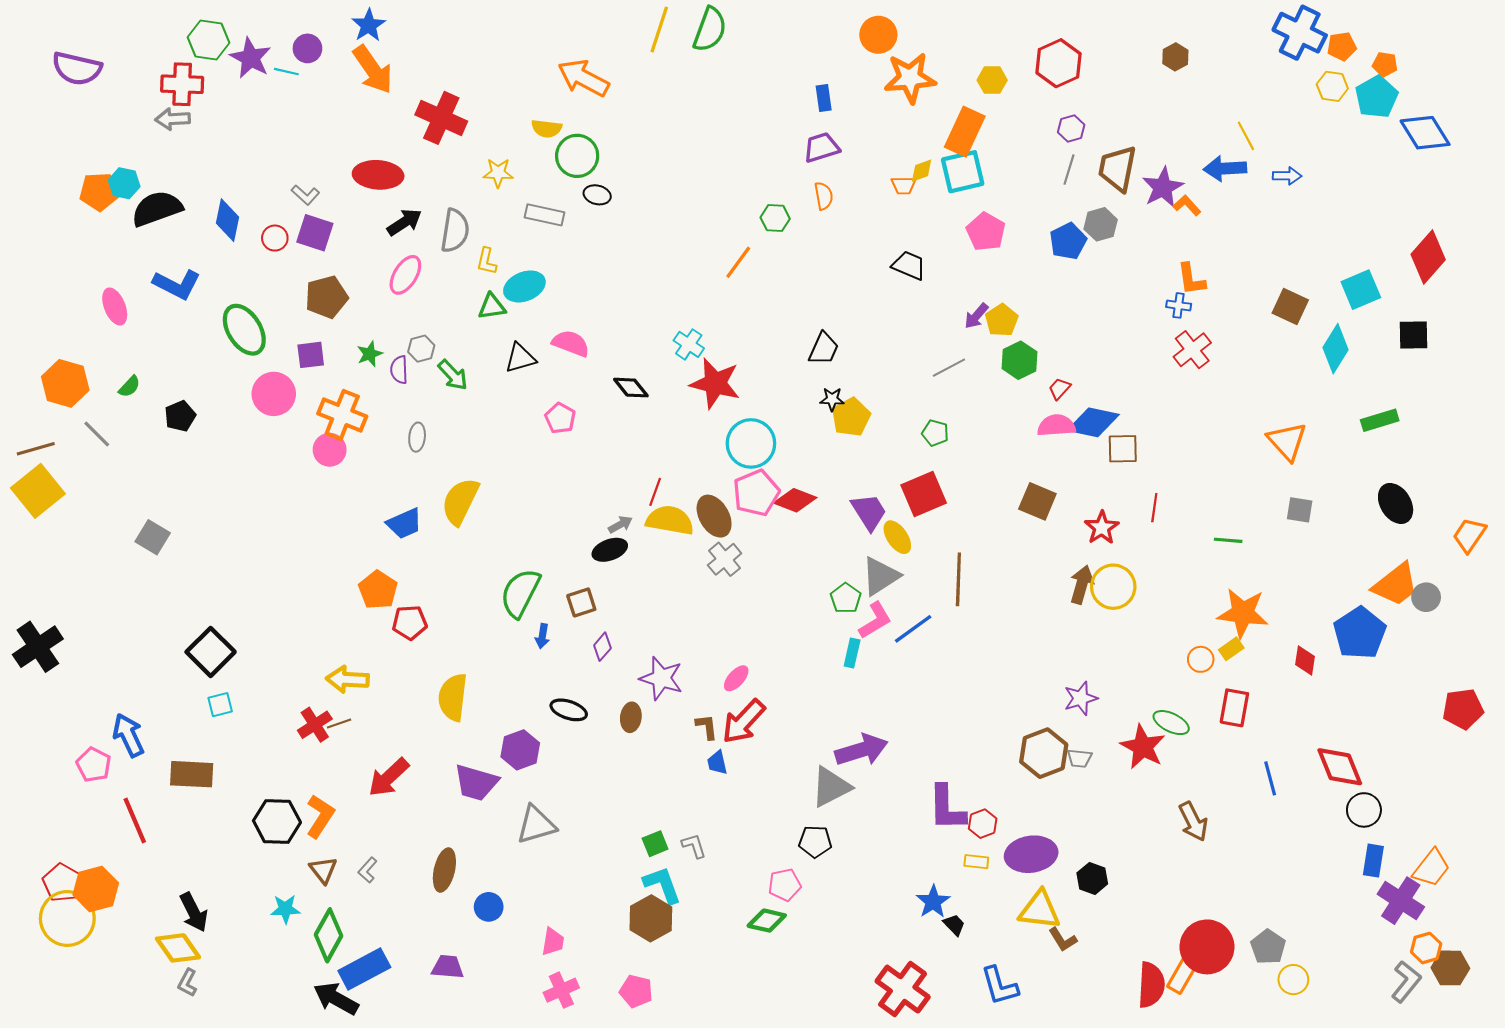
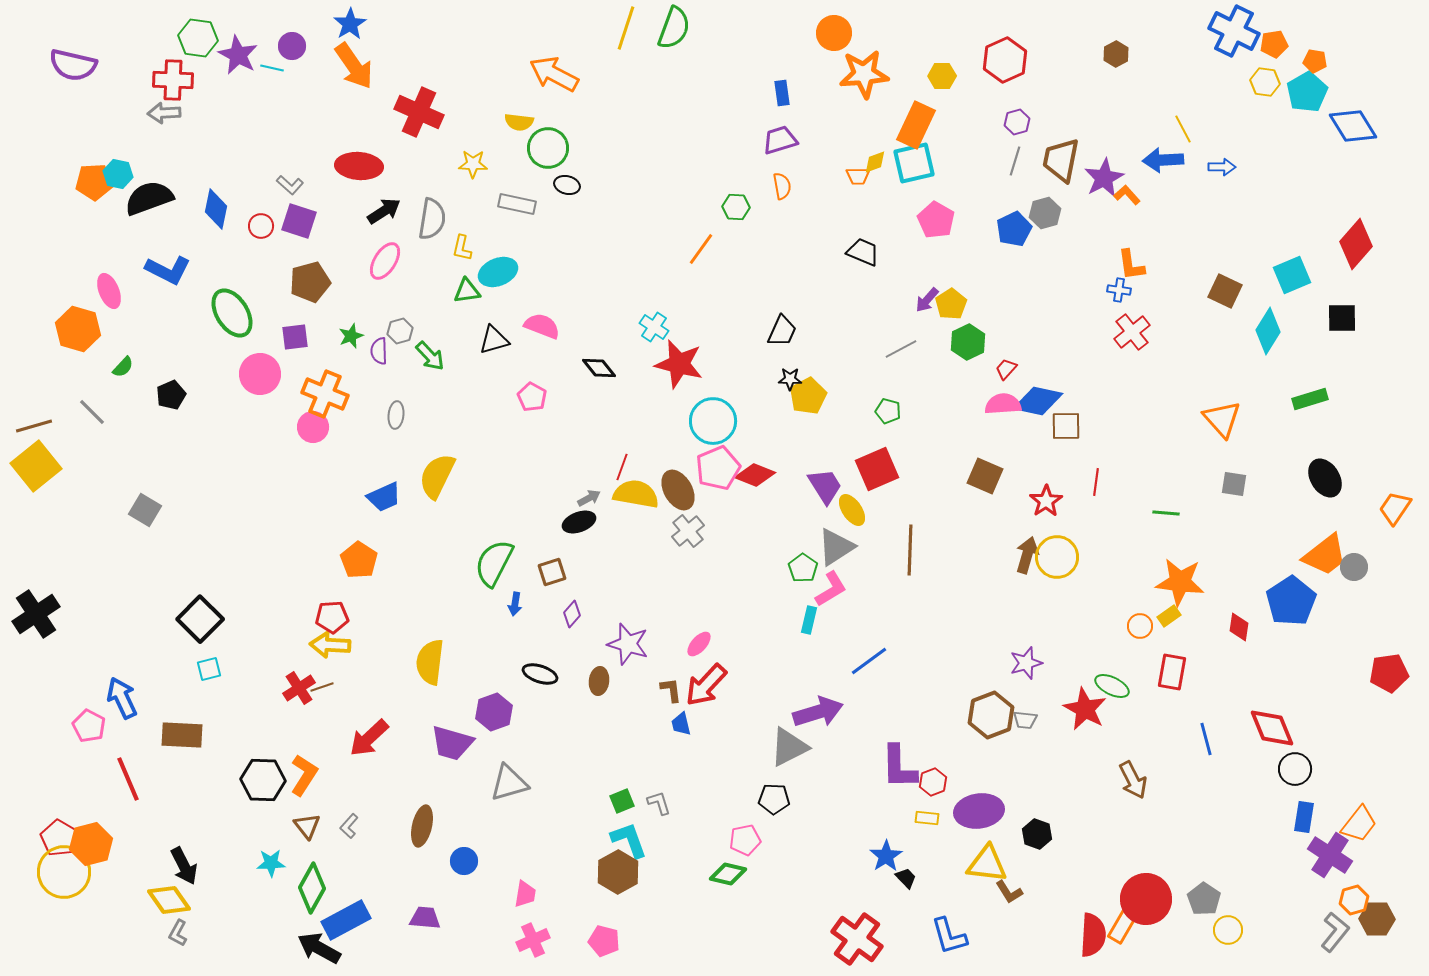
orange hexagon: (65, 383) -> (78, 329), moved
red pentagon: (410, 622) -> (332, 617), moved
blue line: (913, 629) -> (869, 661), moved

